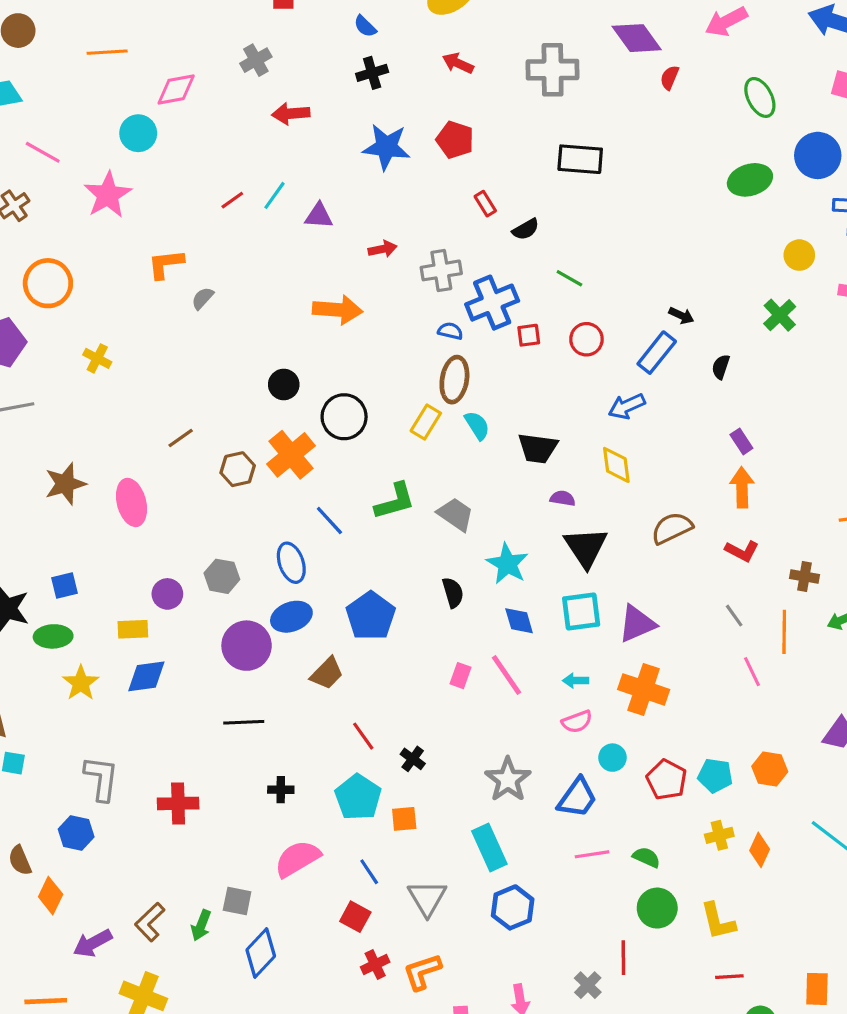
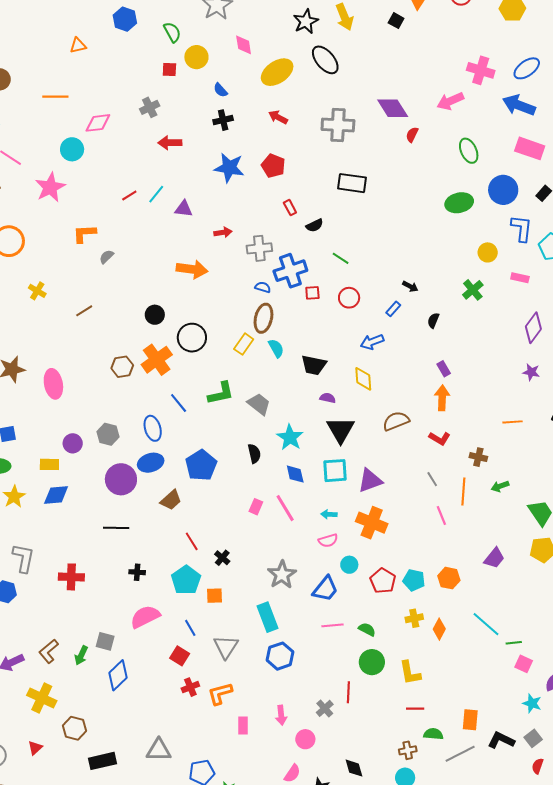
blue rectangle: (657, 353) -> (393, 309), size x0.6
brown line: (181, 438) -> (84, 311), moved

